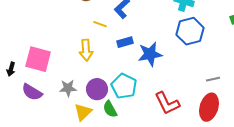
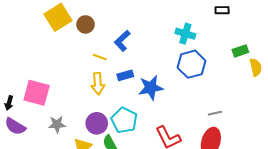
yellow arrow: (86, 50) -> (98, 84), moved
gray star: (68, 88) -> (57, 124), moved
purple semicircle: (32, 92) -> (15, 126), moved

